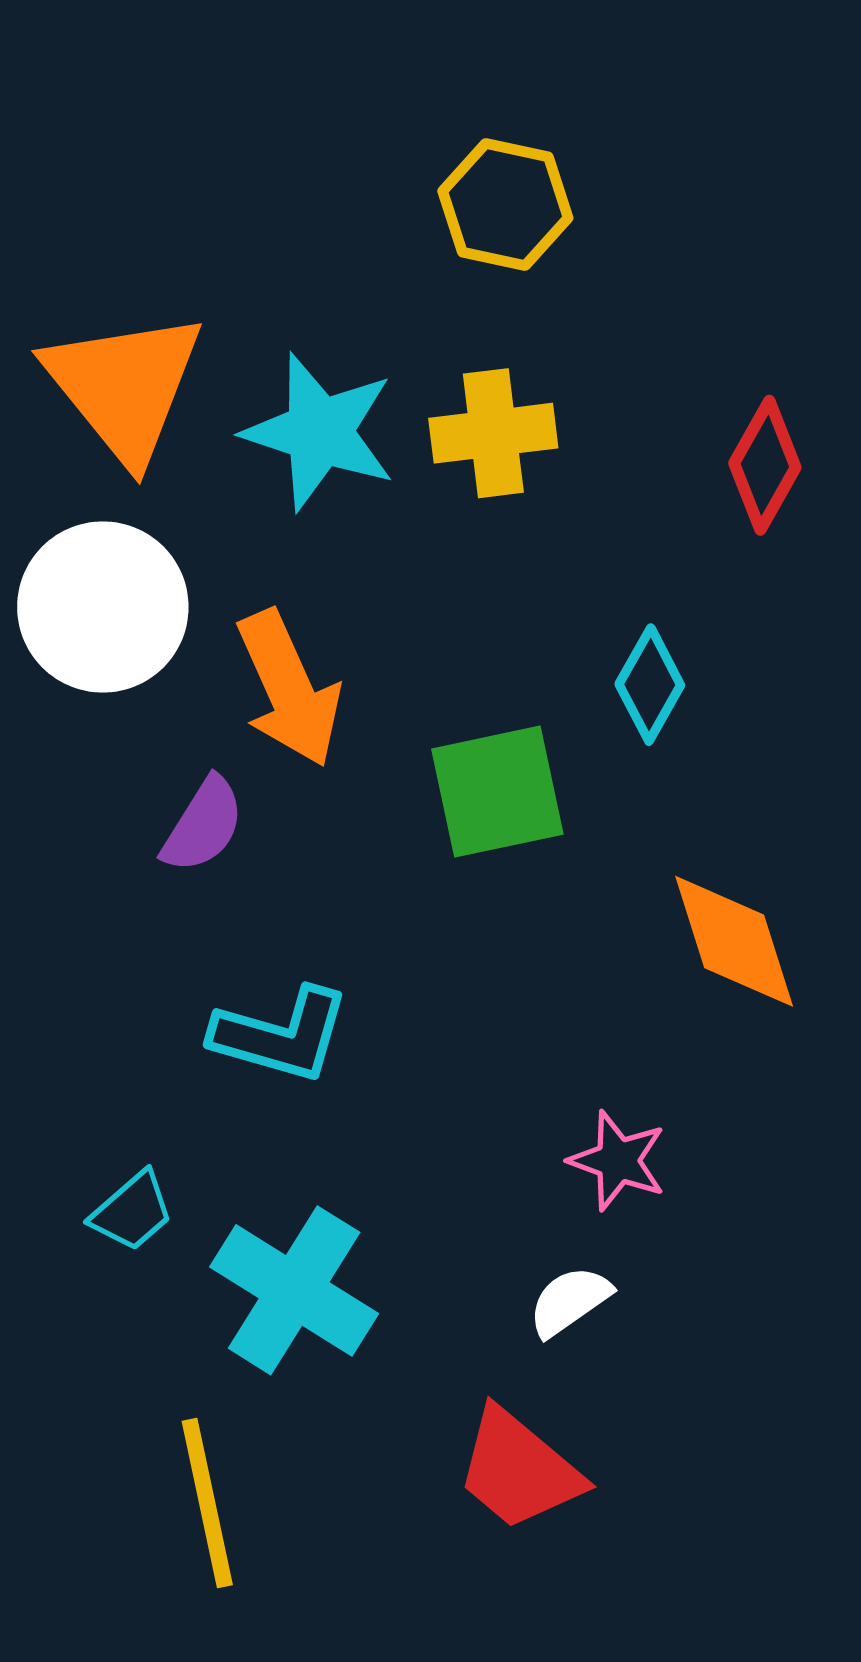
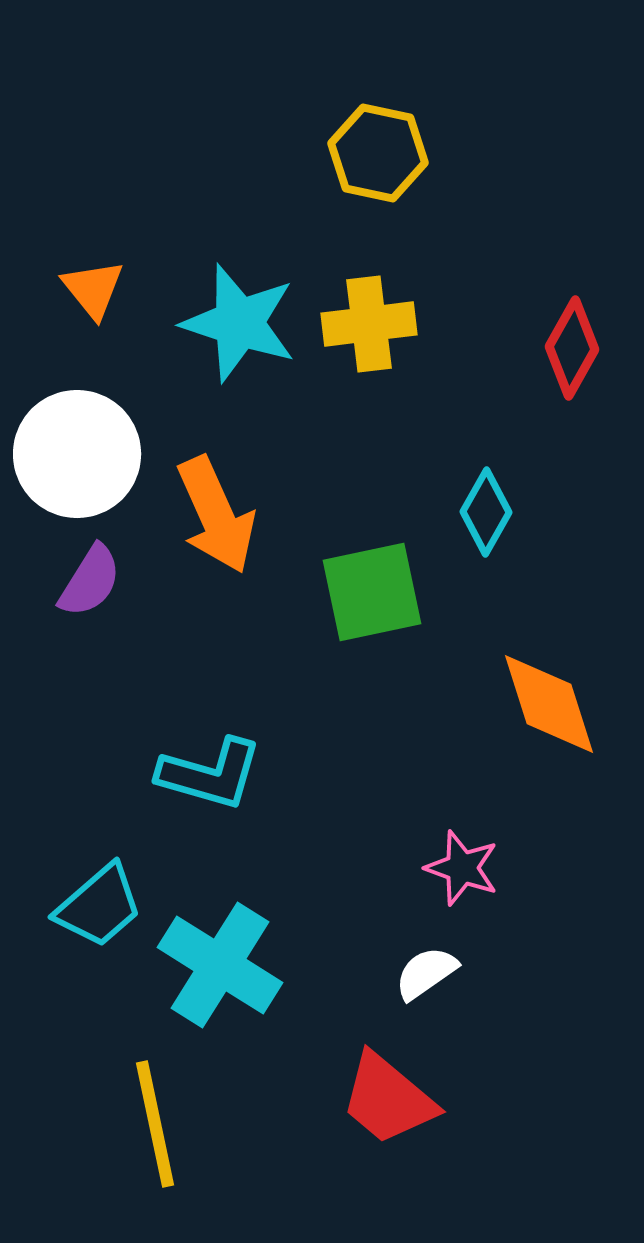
orange triangle: (124, 386) -> (93, 289), size x0.5
purple semicircle: (203, 825) -> (90, 581), moved
cyan trapezoid: (132, 1211) -> (99, 906), size x1.4

